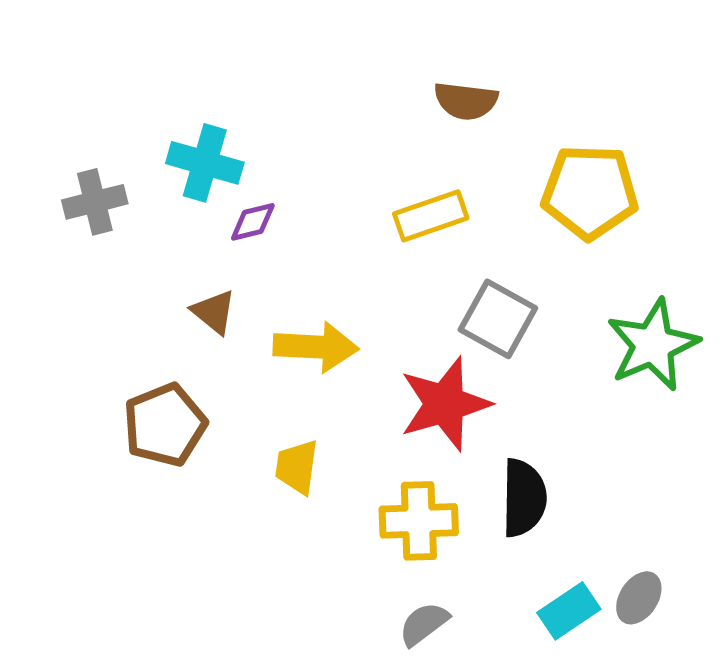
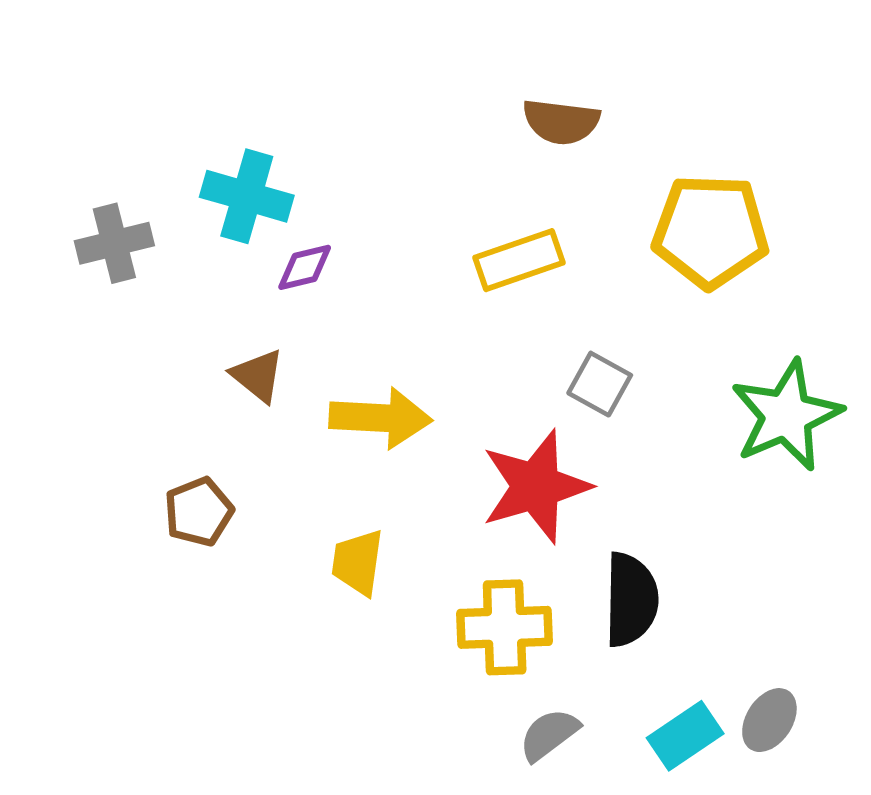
gray square: (498, 319) -> (600, 384), size x0.7
brown pentagon: (165, 425) -> (199, 512), size x0.7
gray semicircle: (424, 624) -> (549, 735), moved

